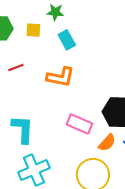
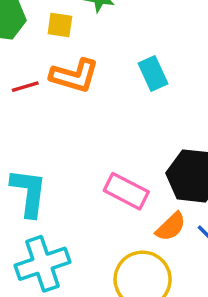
cyan rectangle: (67, 40) -> (153, 74), moved
orange L-shape: (60, 77) -> (74, 76), moved

